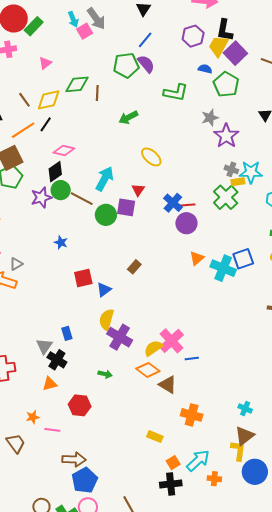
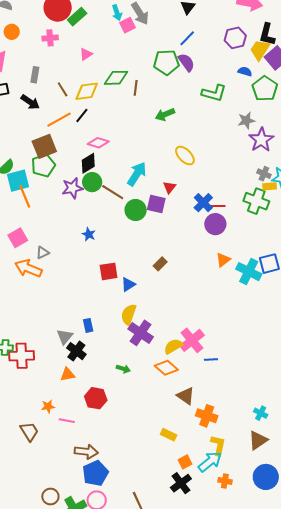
green cross: (226, 197) -> (256, 201), turned -30
brown triangle: (168, 385) -> (186, 396), moved
yellow L-shape: (238, 451) -> (218, 445), moved
black cross: (171, 484) -> (181, 483), turned -35

